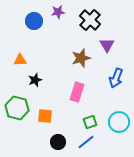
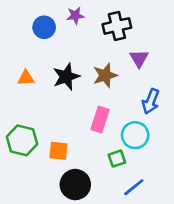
black cross: (90, 20) -> (117, 26), turned 35
black star: (35, 80) -> (66, 77), moved, size x1.5
cyan circle: (119, 122) -> (135, 135), moved
black circle: (58, 142) -> (75, 185), size x1.5
blue line: (86, 142) -> (134, 187), moved

